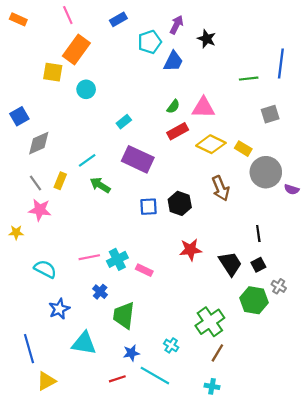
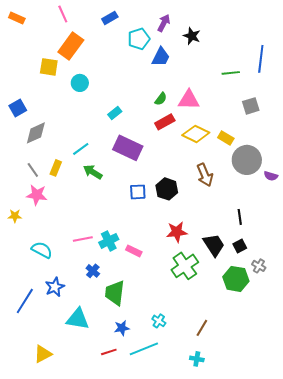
green cross: (210, 322) -> (185, 266), moved
blue line: (29, 349) -> (25, 301), moved, turned 48
cyan line: (155, 376) -> (144, 349), turned -52

